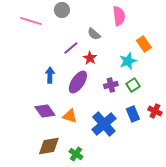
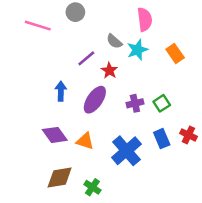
cyan star: (128, 61) -> (137, 50), moved

